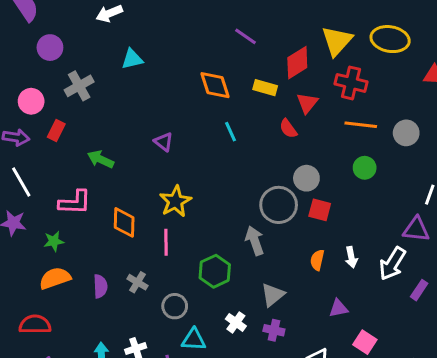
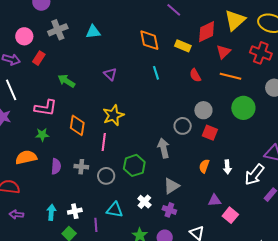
cyan triangle: (132, 59) -> (93, 32), moved
red cross: (351, 83) -> (261, 53), moved
red triangle: (307, 103) -> (224, 52), moved
orange line: (361, 125) -> (231, 76), moved
green circle: (365, 168) -> (243, 108), size x1.5
gray circle: (279, 205) -> (183, 126), size x0.7
green star: (54, 241) -> (42, 135), moved
gray cross: (137, 282) -> (81, 167), turned -32
gray circle: (175, 306) -> (106, 176), moved
pink square: (365, 342) -> (230, 215), moved

